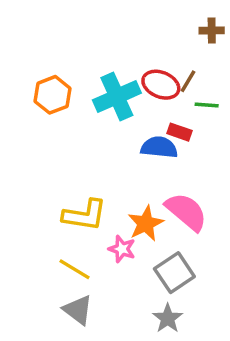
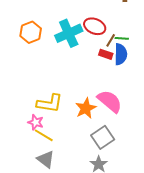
brown line: (188, 81) -> (111, 40), moved
blue semicircle: (159, 147) -> (121, 54), moved, turned 85
pink star: (122, 249) -> (36, 122), moved

